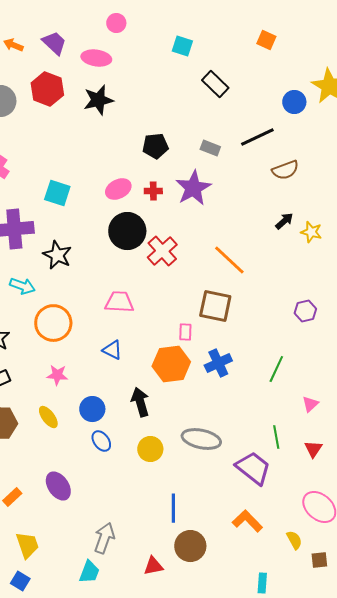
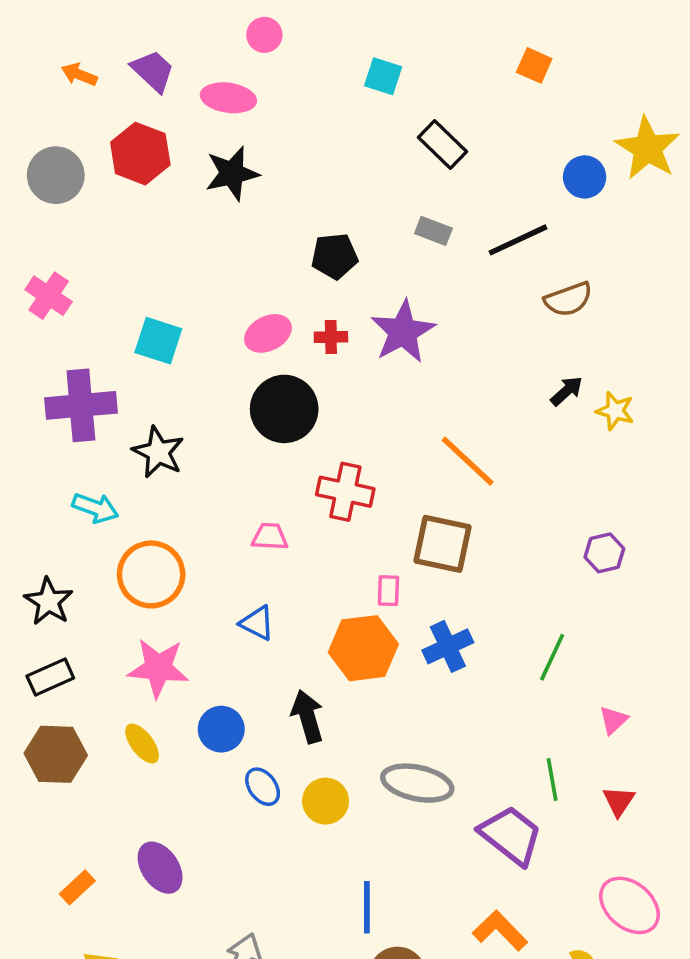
gray rectangle: (210, 148) -> (433, 231), moved
red cross: (162, 251) -> (345, 492), moved, turned -36
pink trapezoid: (119, 302) -> (270, 537), size x0.7
pink star: (57, 375) -> (158, 668), size x1.6
blue ellipse: (101, 441) -> (263, 787), moved

